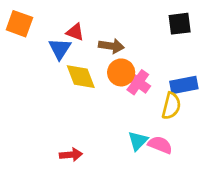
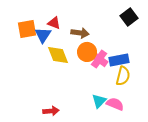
orange square: (19, 24) -> (27, 29), moved, turned -30
black square: (180, 24) -> (129, 17), turned -30
blue rectangle: (184, 85) -> (119, 60), moved

